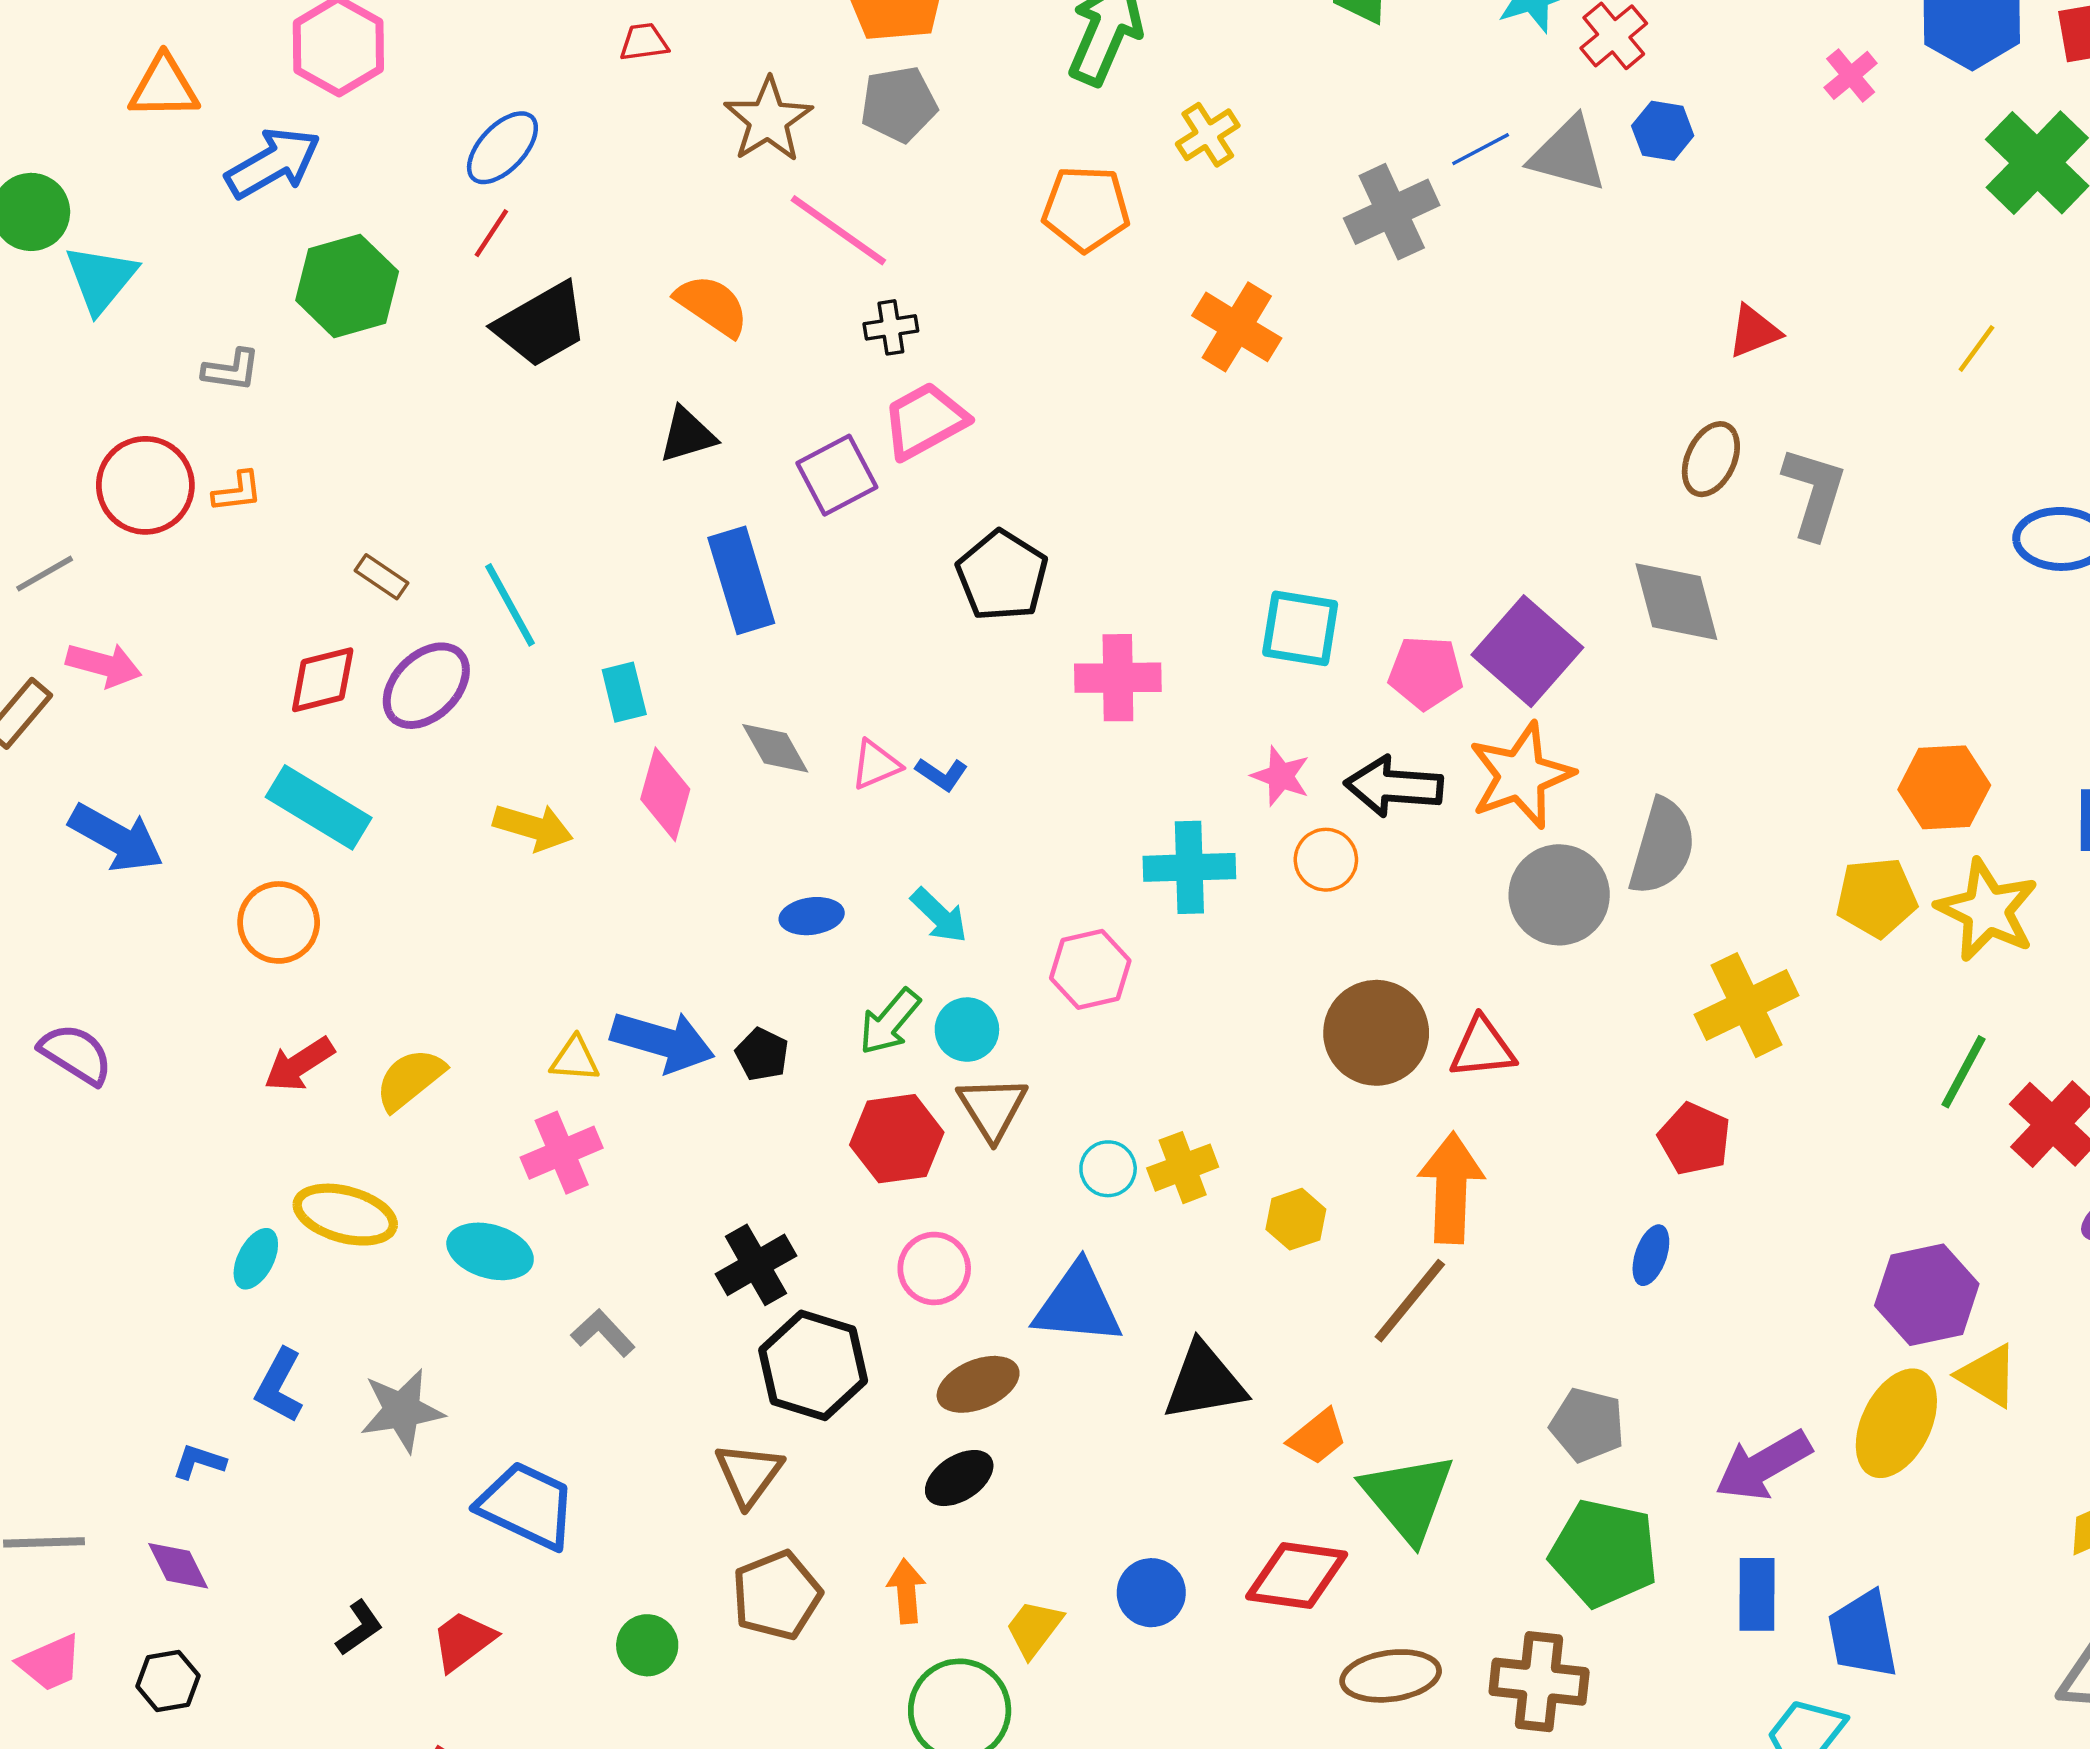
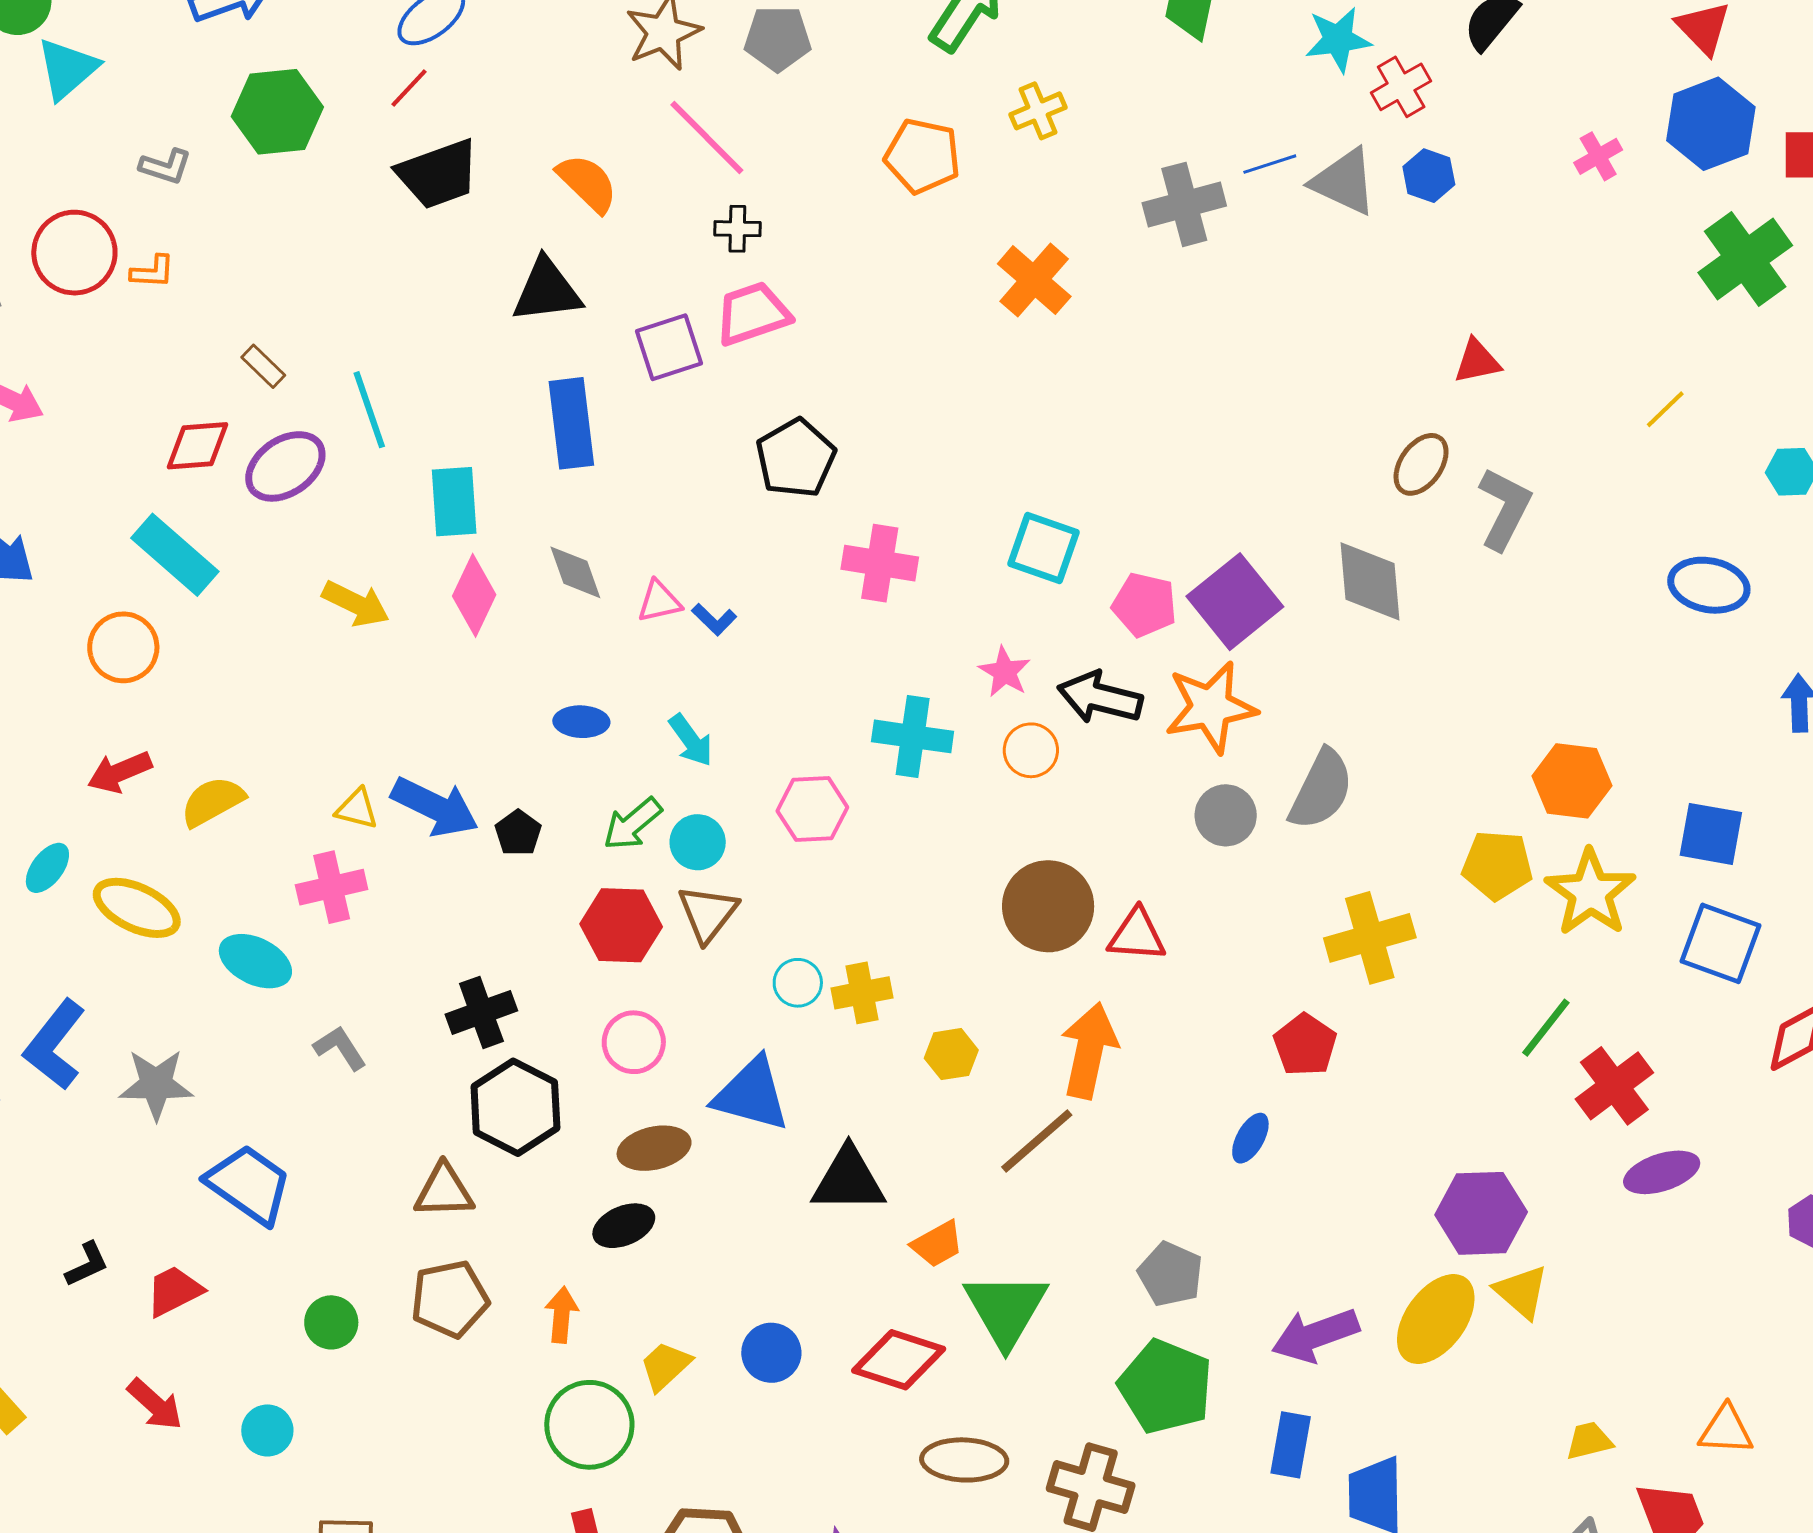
black triangle: (687, 435) -> (547, 290), size x1.4
cyan rectangle: (624, 692) -> (454, 502), size x1.4
gray circle: (1559, 895) -> (1226, 815), size x0.7
cyan ellipse: (256, 1259) -> (47, 868), moved
blue L-shape: (279, 1386) -> (55, 1045), size x1.4
brown triangle: (749, 1474) -> (444, 1191), turned 42

